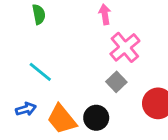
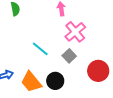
cyan line: (40, 72) -> (40, 49), moved

